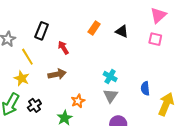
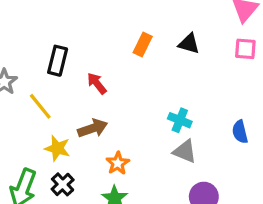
yellow star: (22, 78) -> (57, 148), moved
gray triangle: (111, 96) -> (185, 151), turned -35
orange star: (78, 101) -> (118, 163), moved

